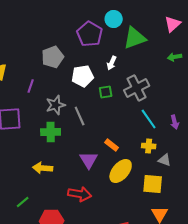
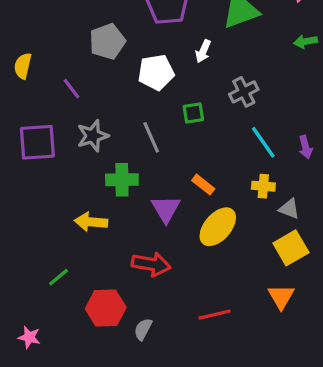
purple line: (31, 86) -> (72, 89), turned -56
gray cross: (137, 88) -> (244, 92), size x0.7
green square: (106, 92) -> (193, 113), moved
gray star: (56, 105) -> (93, 136), moved
green cross: (51, 132) -> (122, 180), moved
yellow square: (153, 184) -> (291, 248), moved, turned -35

